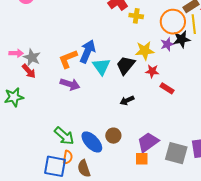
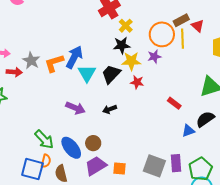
yellow cross: (136, 16) -> (126, 26), turned 32
black star: (182, 39) -> (122, 45), moved
gray star: (32, 57) -> (31, 61), moved
red arrow: (29, 71) -> (14, 72), turned -49
purple arrow: (70, 84) -> (75, 108), moved
red rectangle: (167, 88) -> (174, 103), moved
purple trapezoid: (148, 142) -> (96, 166), moved

